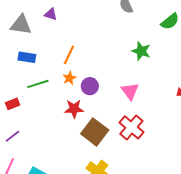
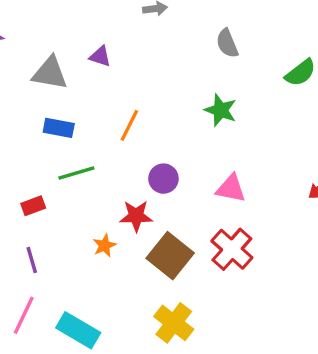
green star: (141, 51) -> (221, 110), moved
orange star: (69, 78) -> (104, 246), moved
pink triangle: (130, 91) -> (231, 188), turned -42
purple line: (12, 136) -> (32, 260), turned -70

